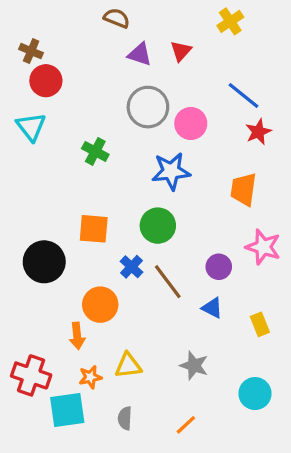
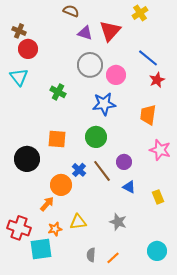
red triangle: (181, 51) -> (110, 31), size x1.6
blue cross: (132, 267) -> (79, 170), moved
purple circle: (219, 267) -> (124, 162), moved
orange arrow: (77, 336) -> (47, 204), turned -133
cyan circle: (255, 394) -> (157, 251), moved
gray semicircle: (125, 418) -> (91, 255), moved

